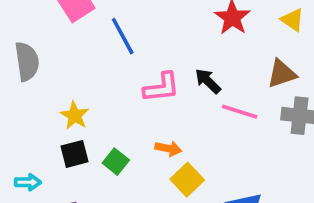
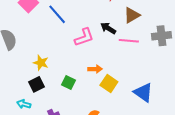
brown triangle: (282, 74) -> (132, 15), moved
black square: (75, 154) -> (36, 84), moved
cyan arrow: (28, 182) -> (24, 104), turned -152

